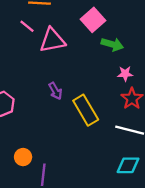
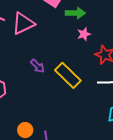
pink star: (125, 74) -> (84, 34), moved

